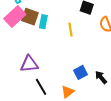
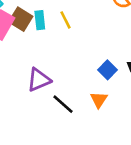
brown square: (30, 17) -> (21, 19), turned 30
yellow line: (71, 30) -> (65, 20), moved

